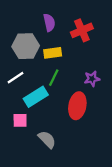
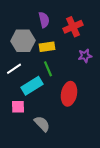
green line: (54, 78) -> (48, 69), turned -49
purple star: (92, 79) -> (85, 56), moved

